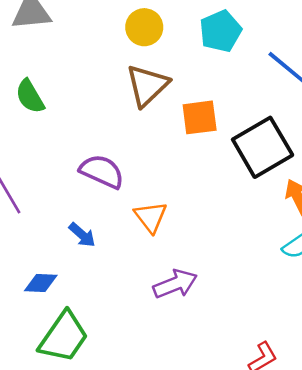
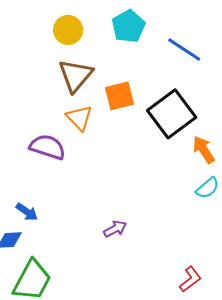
orange triangle: (151, 217) -> (79, 118), moved
blue arrow: (82, 235) -> (27, 212), moved
purple arrow: (175, 284) -> (115, 229), size x0.7

